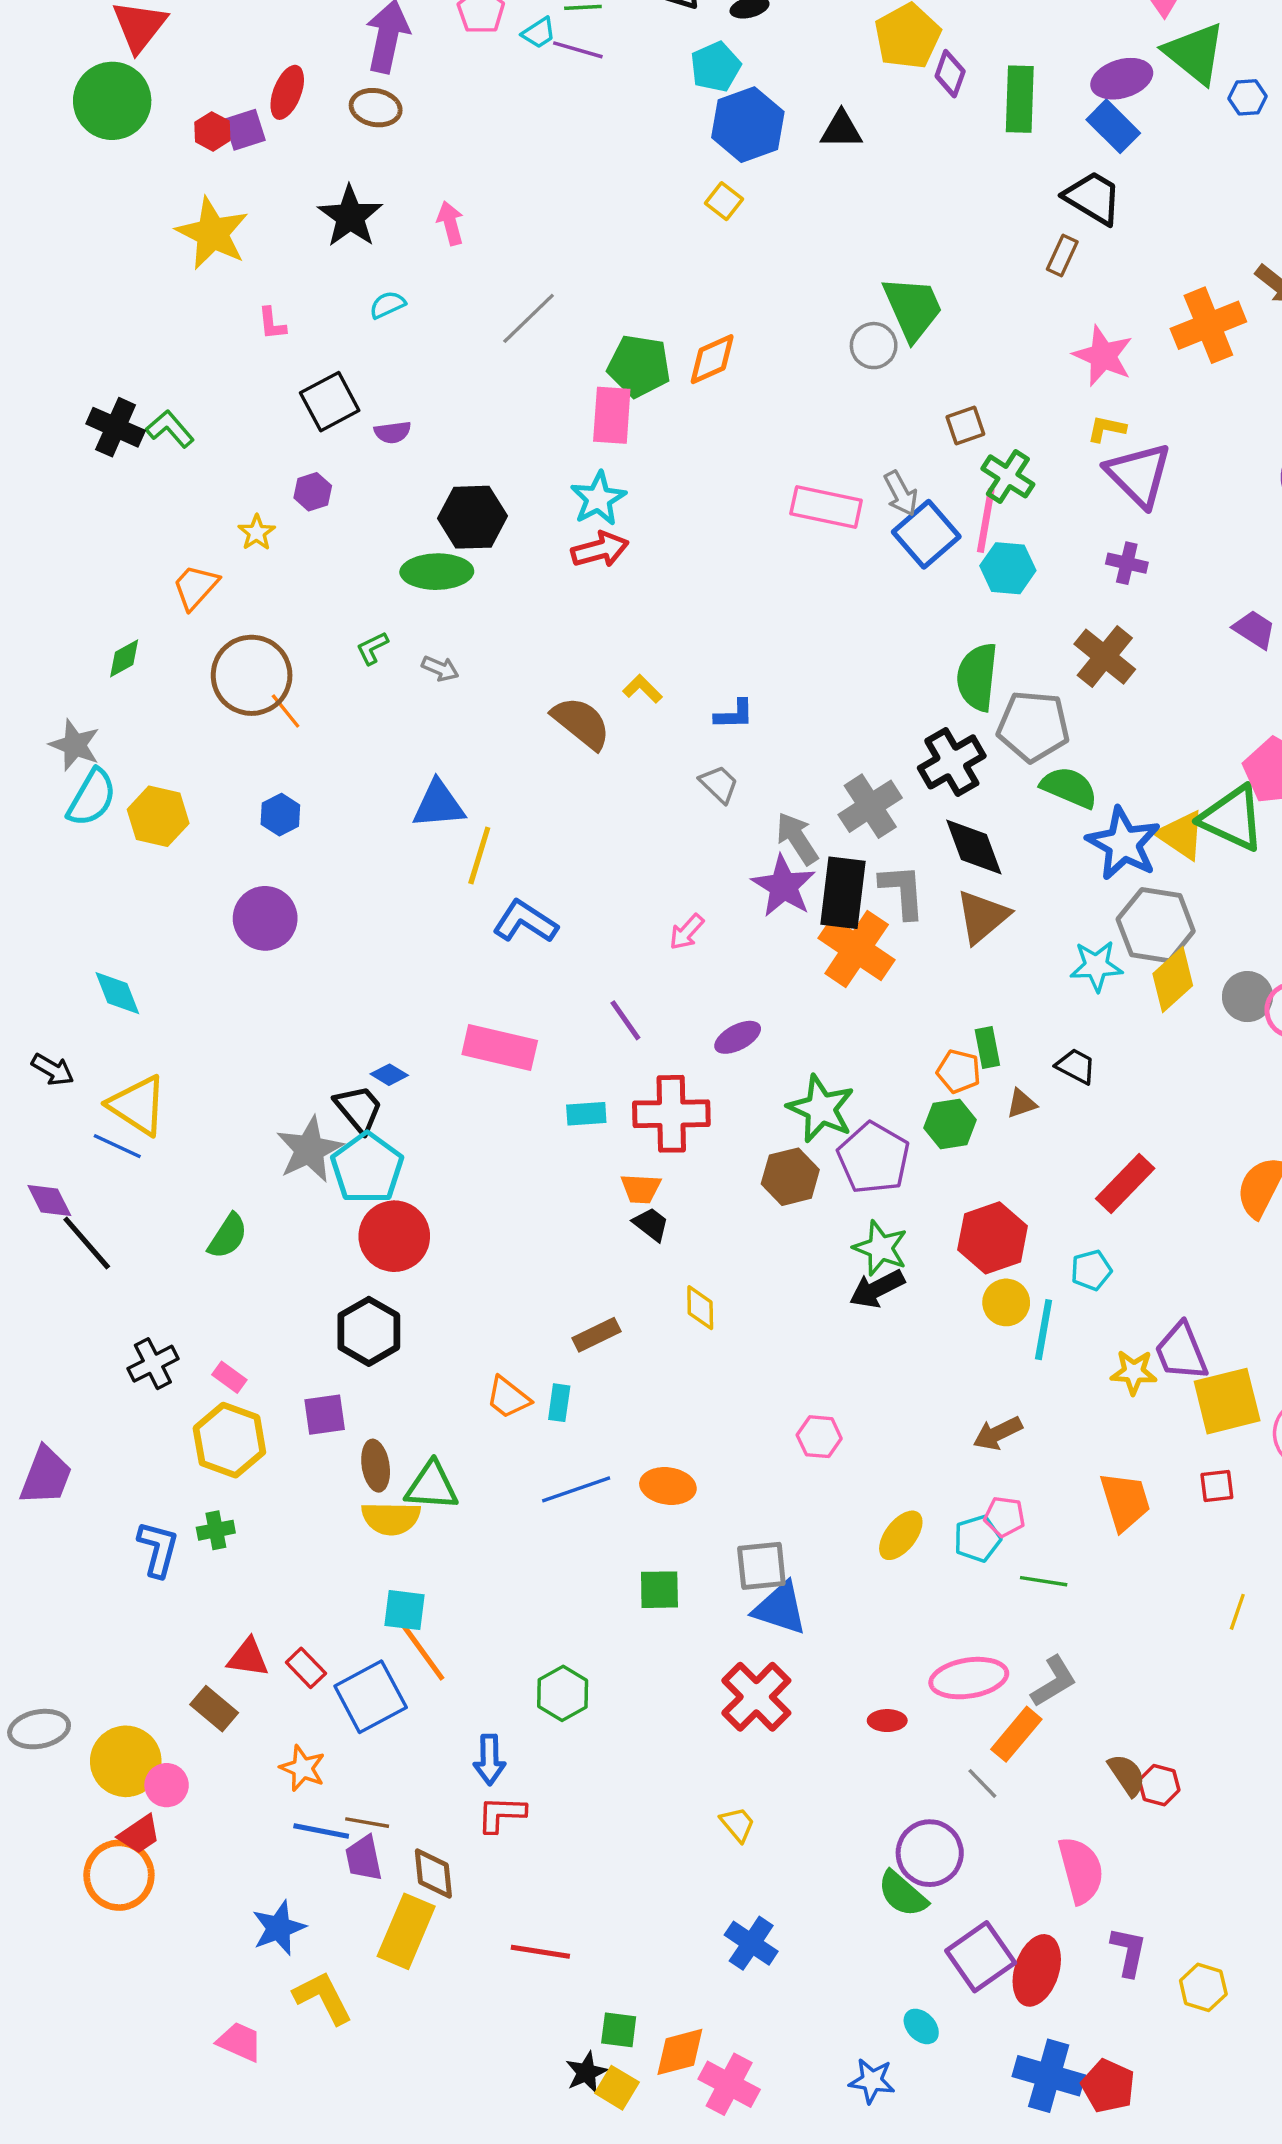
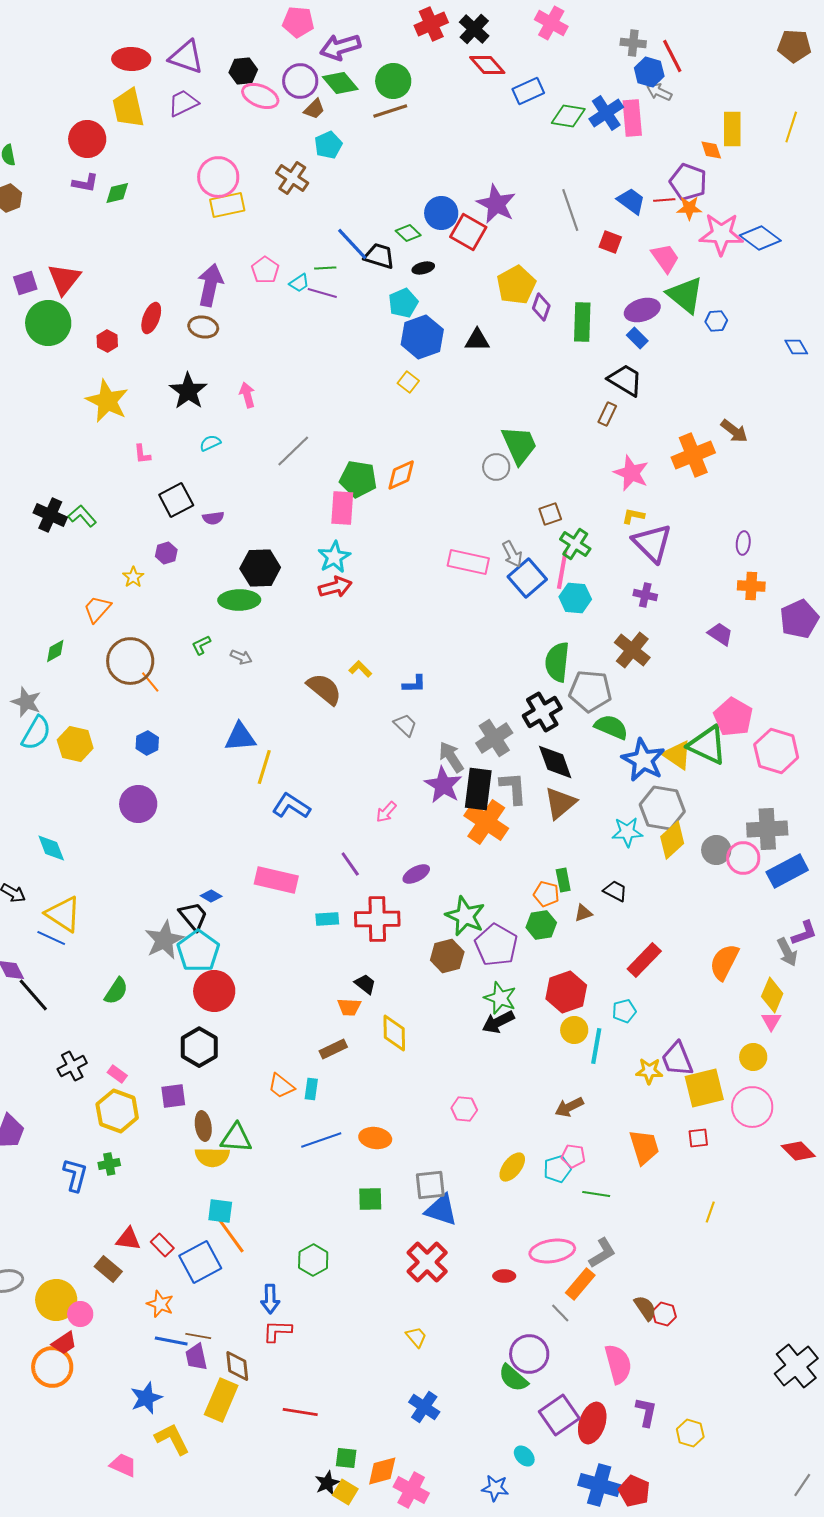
blue rectangle: (1113, 126) -> (637, 338), size x0.7
purple square: (245, 130) -> (25, 283), moved
orange trapezoid: (641, 1189) -> (349, 1007), moved
yellow diamond: (700, 1308) -> (394, 1033), size x1.4

